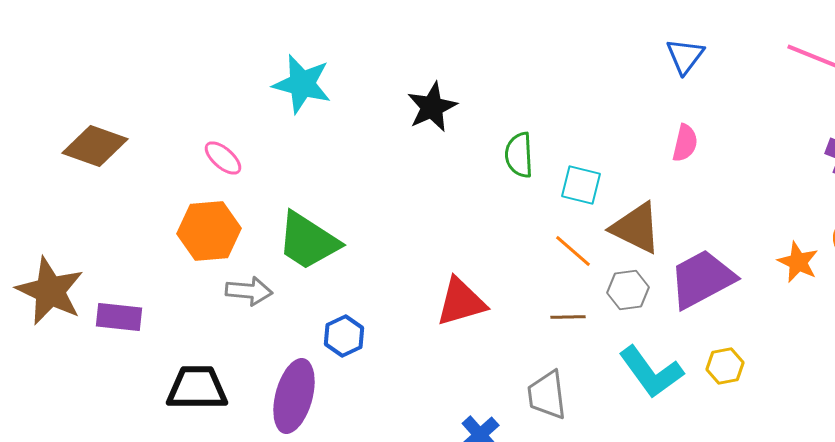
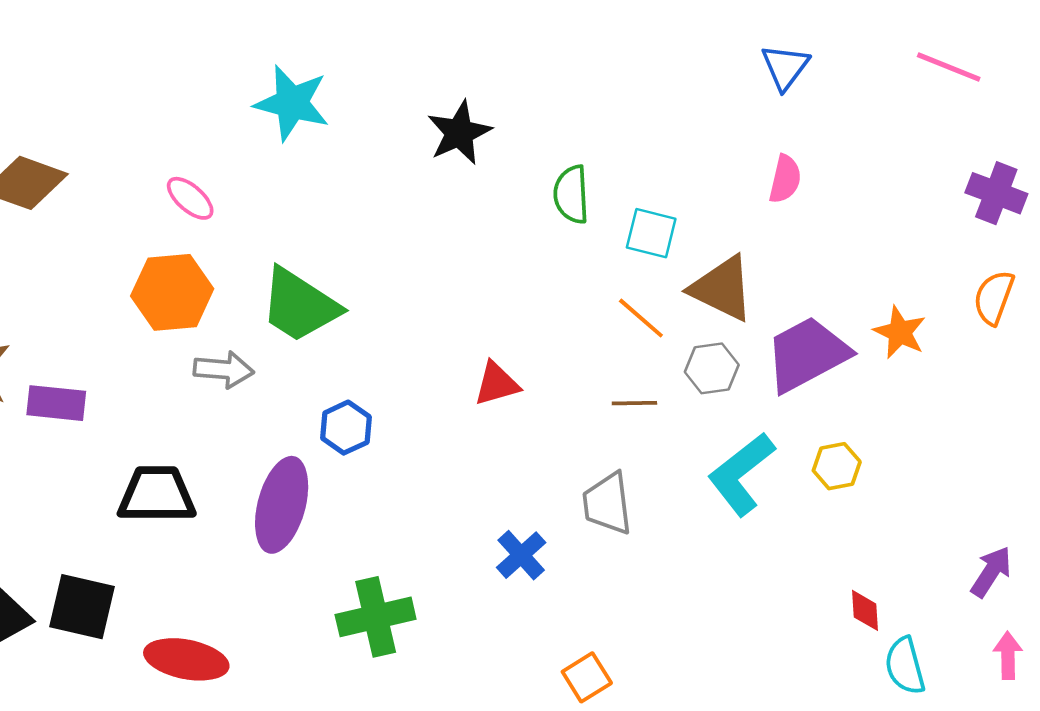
orange star: (798, 262) -> (900, 332), moved
red triangle: (461, 302) -> (497, 384), size x0.7
cyan L-shape: (651, 372) -> (741, 474), turned 88

